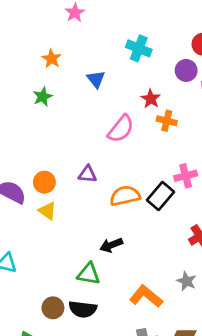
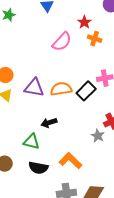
purple triangle: (87, 174) -> (34, 88), moved, size x1.5
gray star: (187, 281) -> (98, 136), moved
black semicircle: (83, 309) -> (38, 168), moved

